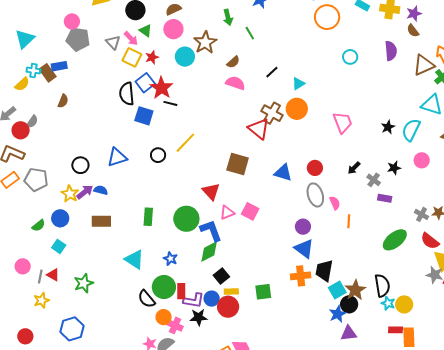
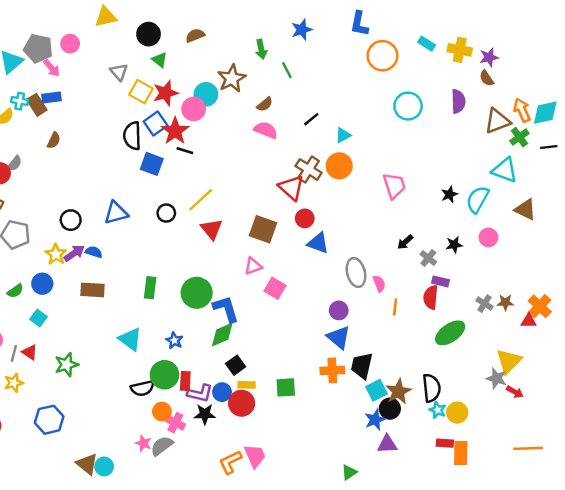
pink circle: (173, 29) -> (194, 109), moved
pink arrow: (131, 38) -> (52, 68), moved
gray pentagon: (78, 39) -> (38, 48), moved
red star: (152, 57) -> (165, 93), size x1.5
cyan circle: (350, 57) -> (408, 106), size x1.5
red circle: (315, 168) -> (305, 218), moved
red triangle: (211, 191) -> (212, 229), moved
pink triangle: (227, 213) -> (253, 266), moved
red semicircle: (430, 241) -> (431, 297), moved, turned 54
black semicircle: (147, 299) -> (142, 388), turned -66

